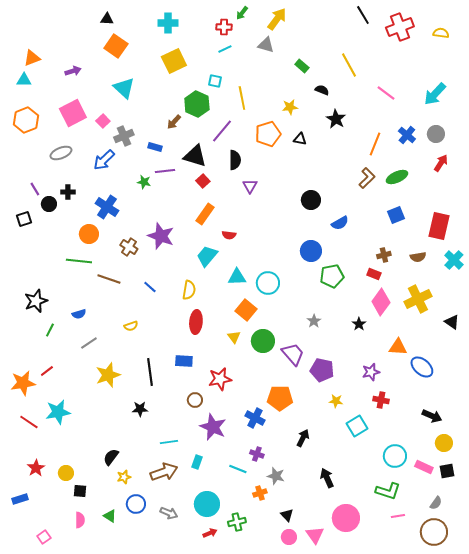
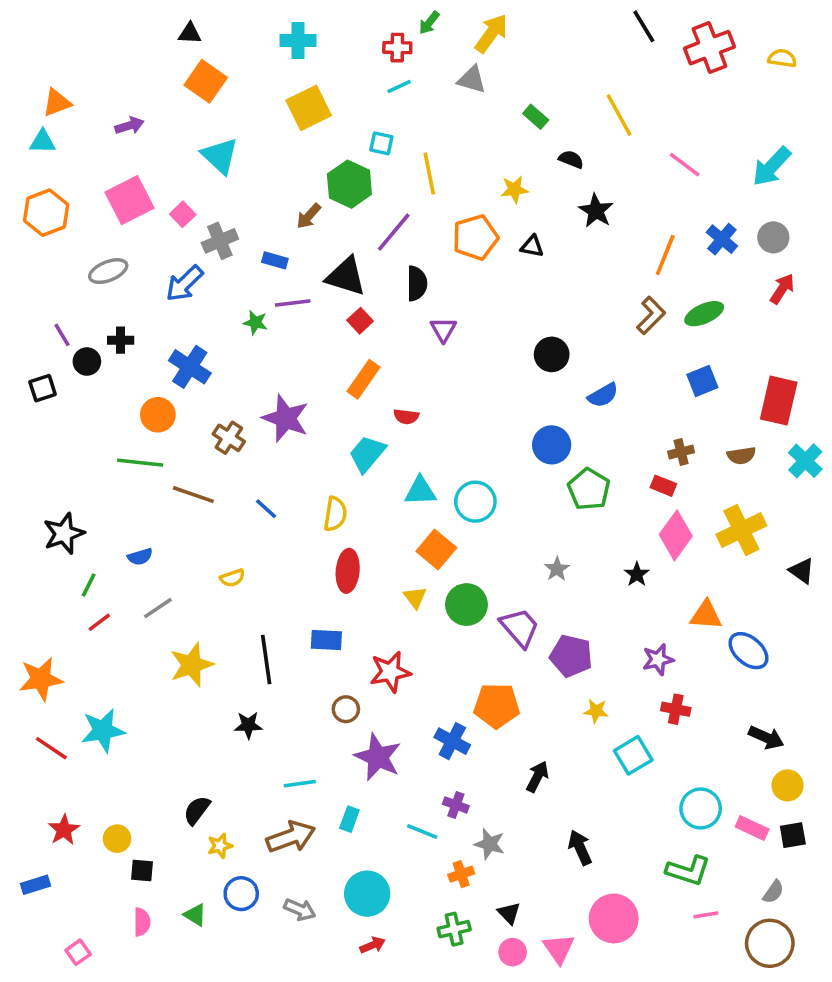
green pentagon: (332, 276) -> (589, 489), turned -30
red line: (47, 371) -> (99, 622), moved
green cross: (237, 522) -> (454, 929), moved

